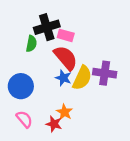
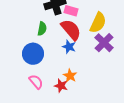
green semicircle: (31, 44) -> (42, 29), moved
purple cross: (105, 73) -> (104, 43), turned 36
yellow semicircle: (82, 78) -> (98, 23), moved

